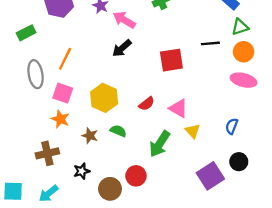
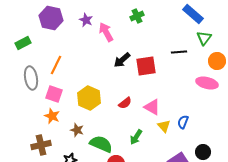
pink arrow: (124, 20) -> (106, 32), turned 30
green triangle: (240, 27) -> (204, 38), turned -35
black arrow: (122, 48) -> (122, 60), moved
orange circle: (244, 52) -> (217, 61), moved
blue semicircle: (232, 126) -> (183, 122), moved
green semicircle: (118, 131) -> (101, 144), moved, size x1.6
green arrow: (160, 144) -> (136, 137), size x0.7

